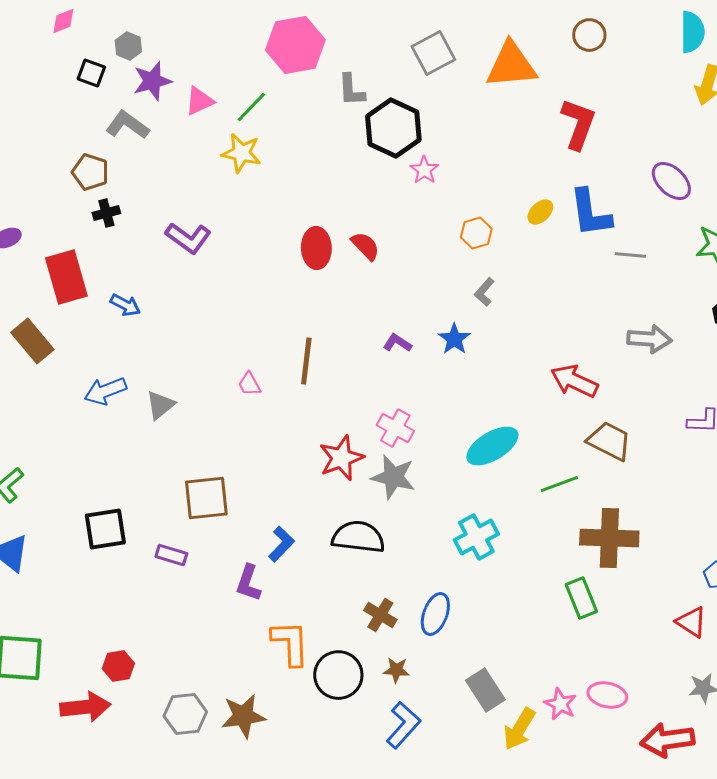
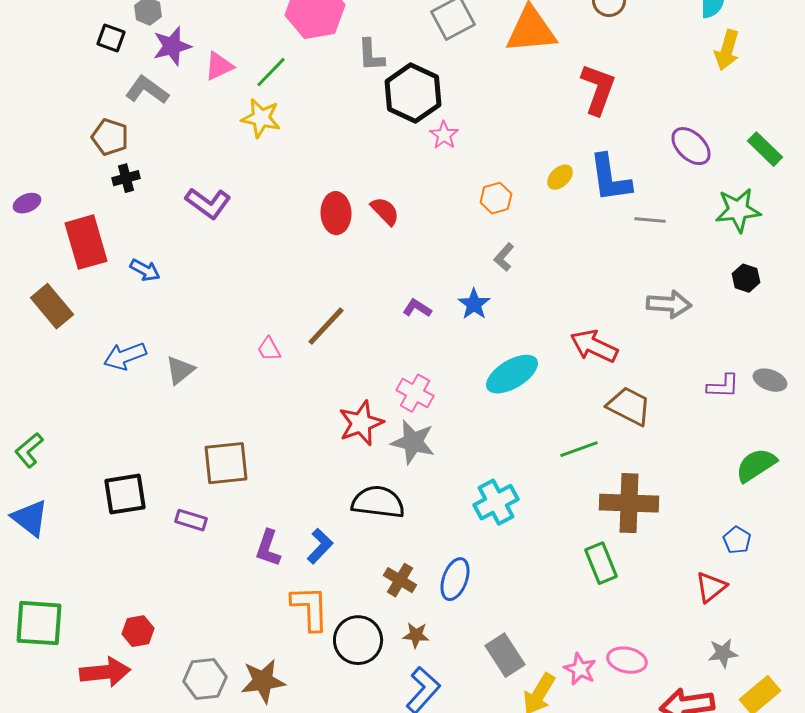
brown line: (306, 361) -> (326, 326), turned 36
cyan ellipse: (492, 446) -> (512, 374), moved
blue L-shape: (281, 544) -> (320, 546), moved
red triangle: (691, 622) -> (711, 587), turned 48

